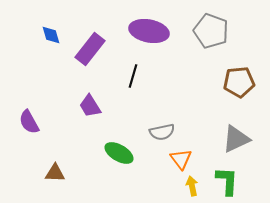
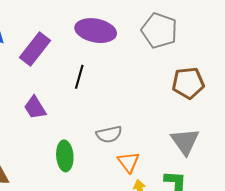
gray triangle: (236, 139) -> (185, 142), turned -40
green ellipse: (119, 153) -> (65, 156), turned 56

